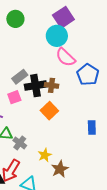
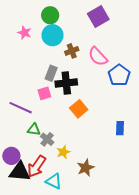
cyan circle: (57, 36) -> (52, 35), moved
gray rectangle: (20, 77) -> (51, 73), turned -35
brown cross: (52, 85) -> (72, 51), moved, turned -32
yellow star: (45, 155) -> (63, 152), moved

